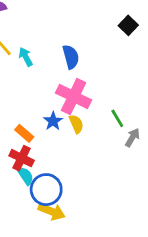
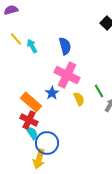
yellow semicircle: (76, 124) -> (79, 99), moved
orange rectangle: (24, 133) -> (31, 102), size x1.5
yellow arrow: (52, 211) -> (39, 159), moved, turned 84

